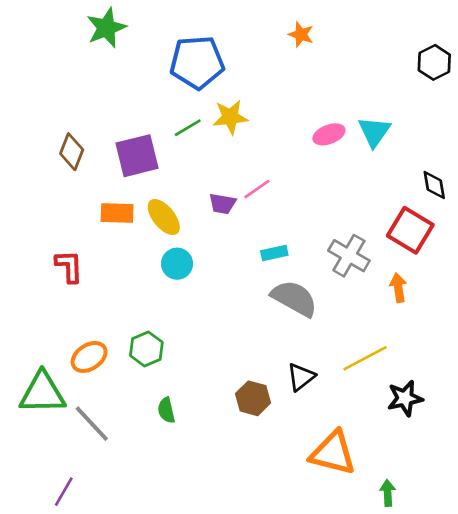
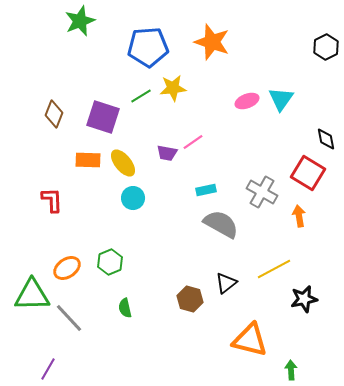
orange star: (301, 34) -> (212, 42), moved, size x1.8
purple square: (137, 156) -> (103, 117), turned 32

